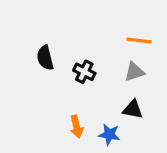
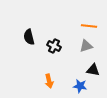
black triangle: (133, 109) -> (93, 70), moved
blue star: (109, 134) -> (80, 86), moved

